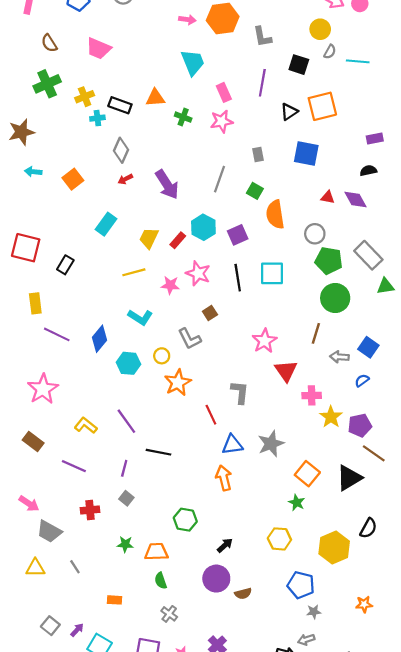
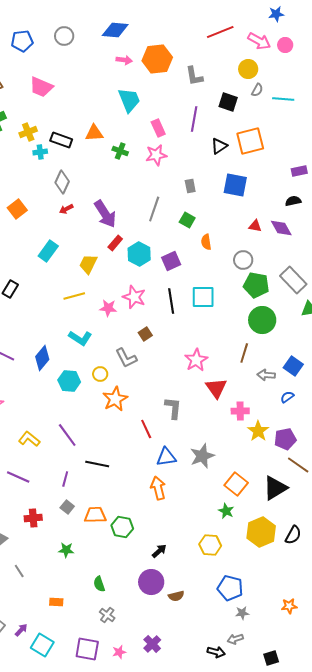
orange semicircle: (275, 214) -> (206, 242), size x0.6
red rectangle: (178, 240) -> (115, 243), moved
yellow hexagon: (334, 547) -> (261, 532), moved
orange trapezoid: (156, 552) -> (95, 515), moved

